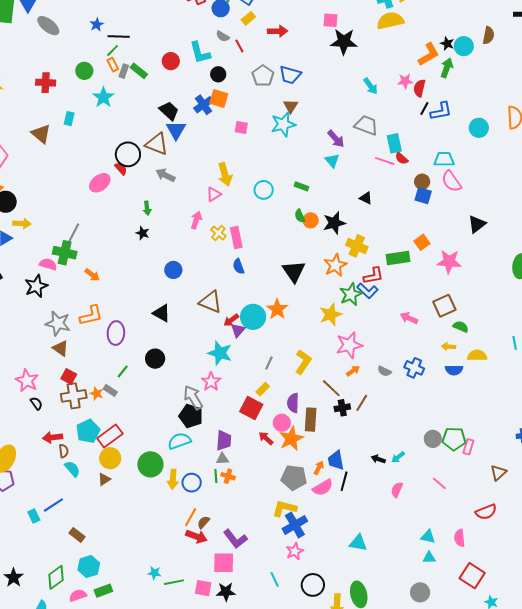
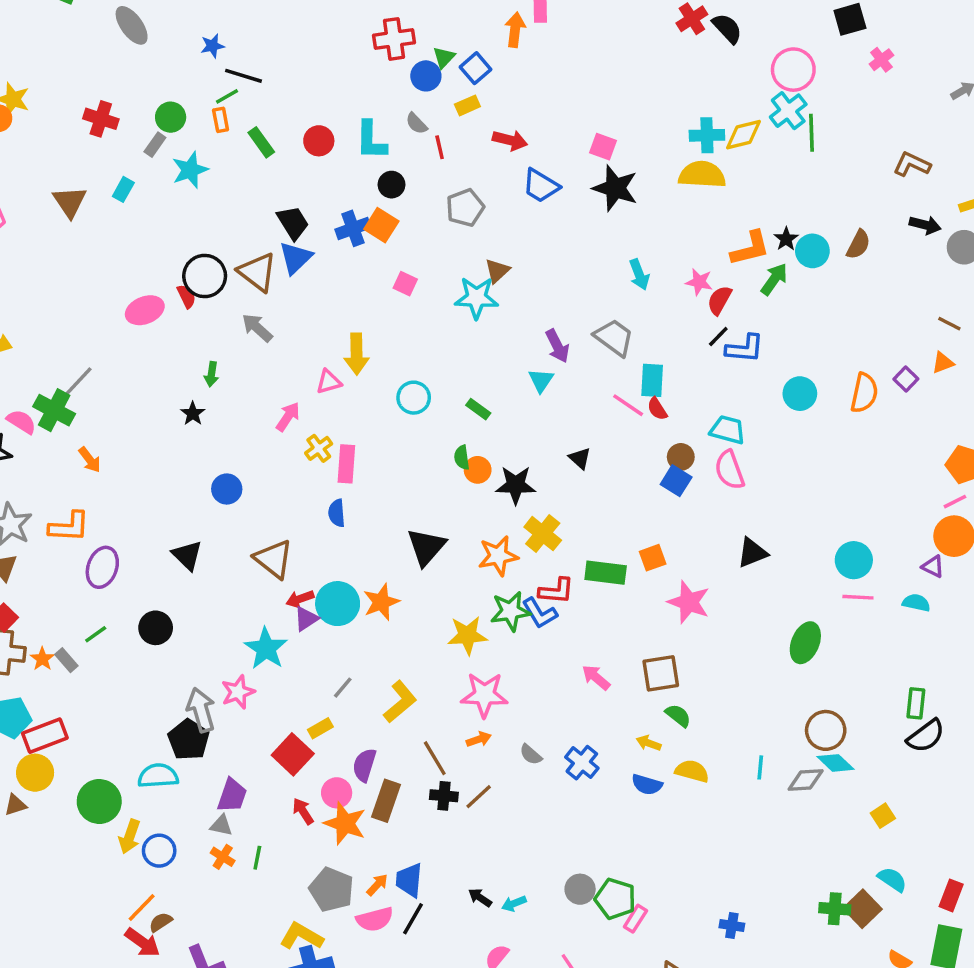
gray rectangle: (124, 71) -> (155, 145), moved
blue trapezoid: (290, 75) -> (541, 186), moved
orange star: (291, 439) -> (345, 823), turned 30
green line: (216, 476) -> (257, 858), moved

